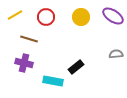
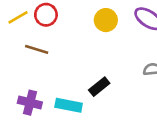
red circle: (46, 17) -> (46, 15), moved
purple cross: (24, 63) -> (30, 103), moved

